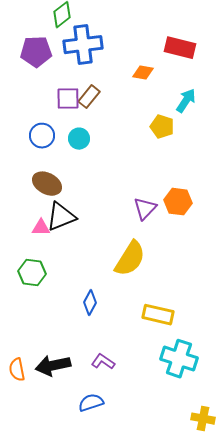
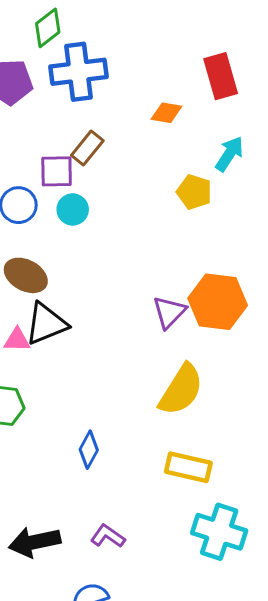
red rectangle: (180, 48) -> (221, 76), turned 60
purple square: (68, 99) -> (57, 171), moved
orange hexagon: (178, 202) -> (218, 302), size x1.4
yellow semicircle: (130, 259) -> (181, 390), moved

